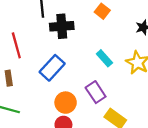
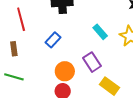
blue rectangle: (52, 68) -> (53, 40), size x0.7

